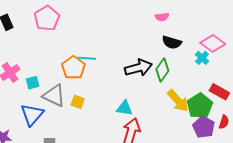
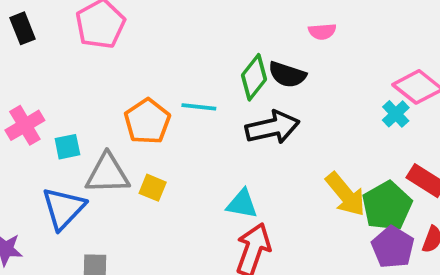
black semicircle: (172, 42) -> (287, 75), moved
cyan line: (87, 58) -> (199, 107), moved
green diamond: (162, 70) -> (254, 77), moved
gray triangle: (54, 96) -> (107, 174), turned -30

